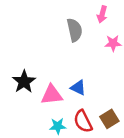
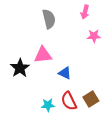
gray semicircle: (75, 30) -> (49, 19), moved
pink triangle: (52, 95) -> (43, 55), moved

